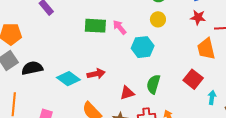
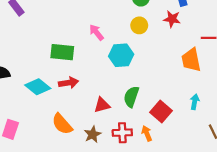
red star: (198, 17) -> (172, 19), moved
green rectangle: (95, 26) -> (62, 52), moved
red square: (193, 79) -> (161, 112), moved
cyan arrow: (212, 97) -> (195, 102), moved

